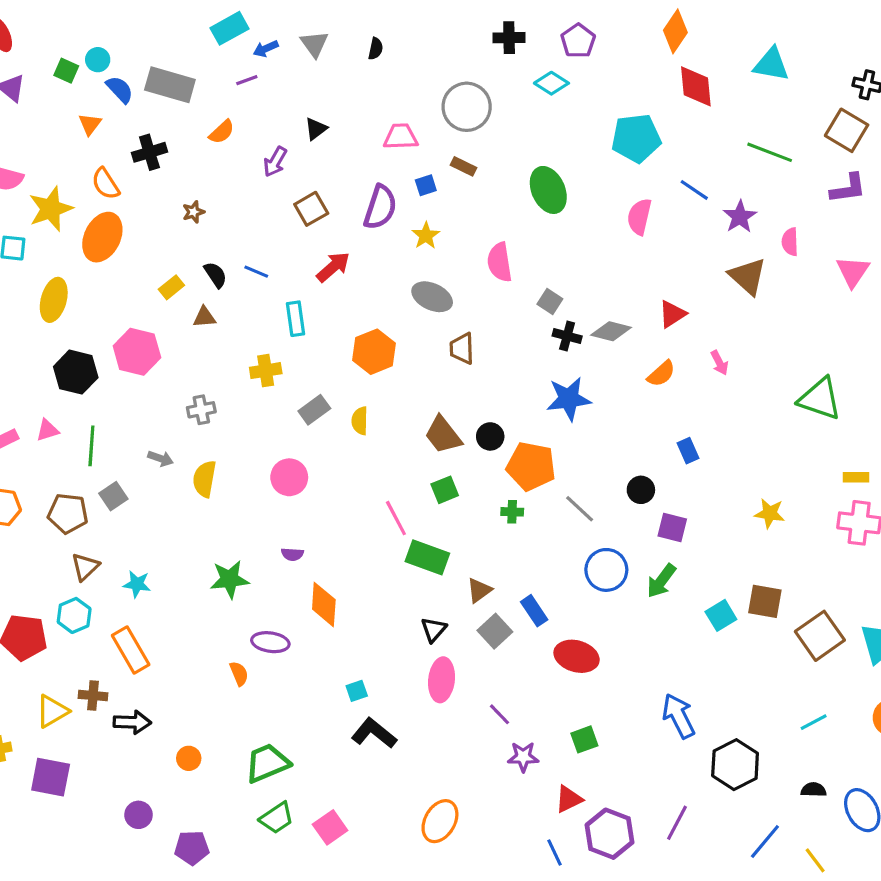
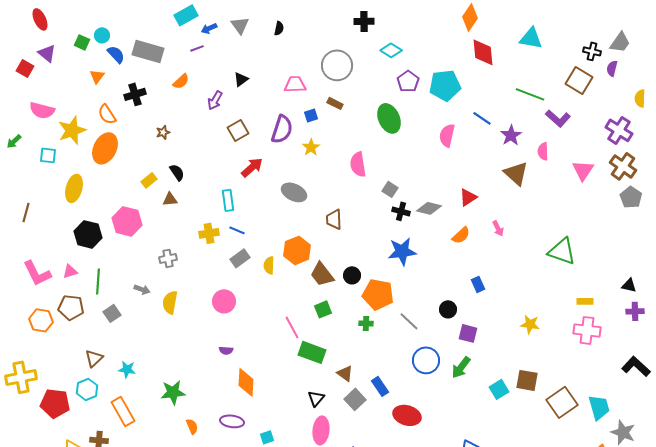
purple pentagon: (578, 41) -> (408, 81), moved
purple L-shape: (848, 188) -> (558, 118), moved, turned 50
blue line: (256, 272) -> (237, 230), moved
gray ellipse: (432, 297) -> (294, 192), moved
orange hexagon: (374, 352) -> (297, 250), moved
brown pentagon: (68, 513) -> (71, 307), moved
green star: (230, 579) -> (173, 392), moved
brown triangle: (479, 590) -> (345, 373), turned -48
purple ellipse: (270, 642) -> (232, 421), moved

